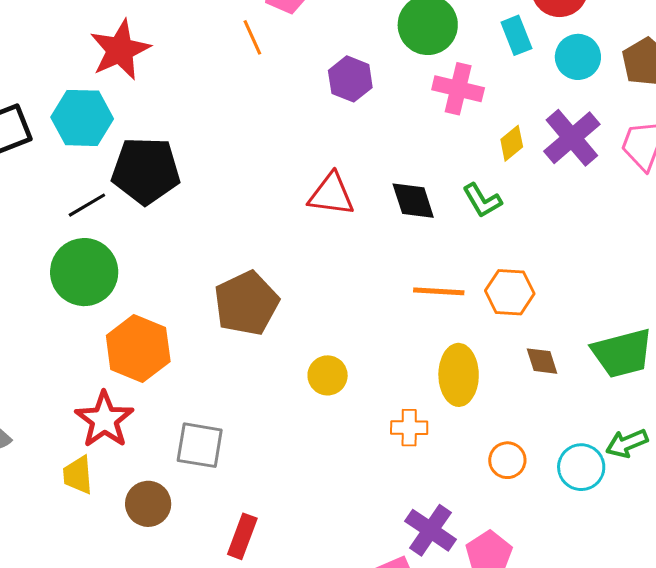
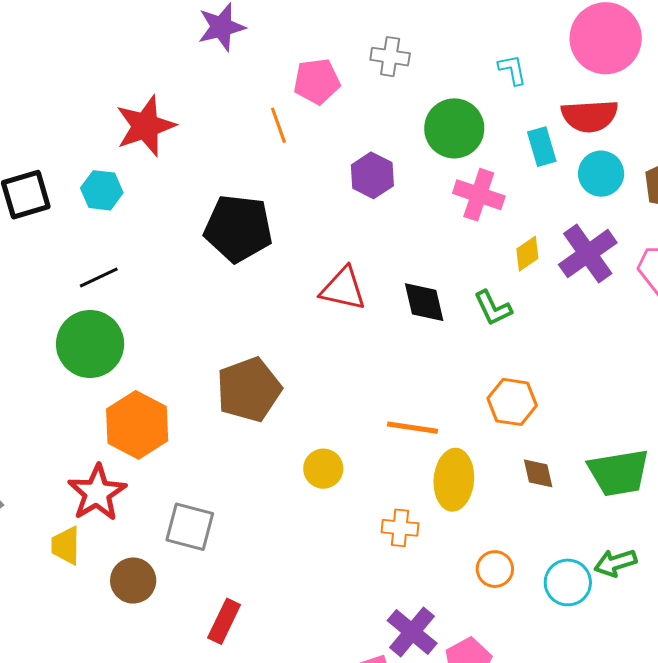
cyan hexagon: (82, 118) -> (102, 190), size x0.7
black pentagon: (146, 171) -> (238, 228), moved
orange line: (439, 291) -> (413, 428), moved

